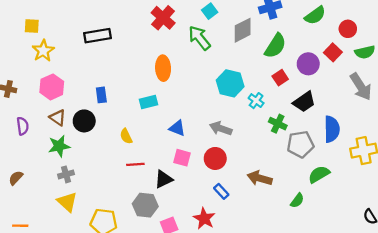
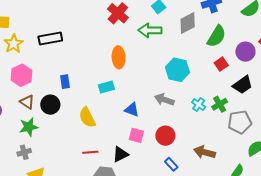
black rectangle: (97, 36) -> (50, 38), moved
green arrow: (199, 38) -> (150, 30), turned -50
cyan cross: (256, 101) -> (199, 105), moved
green cross: (278, 124) -> (220, 104), turned 35
gray arrow: (221, 128) -> (164, 100), moved
yellow semicircle: (126, 136) -> (87, 117), size x1.5
red line: (135, 164) -> (90, 152), moved
gray cross: (66, 174) -> (24, 152), moved

